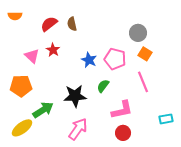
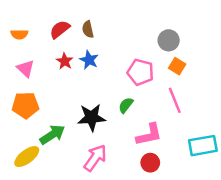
orange semicircle: (15, 16) -> (19, 34), moved
pink triangle: (32, 56) -> (25, 68), moved
blue star: (89, 60) -> (89, 60), moved
cyan rectangle: (166, 119) -> (203, 146), size x1.6

